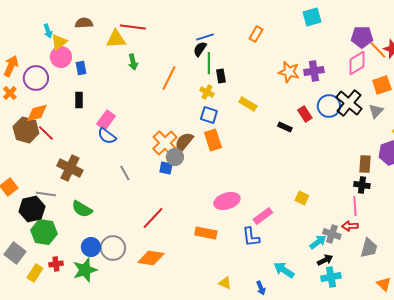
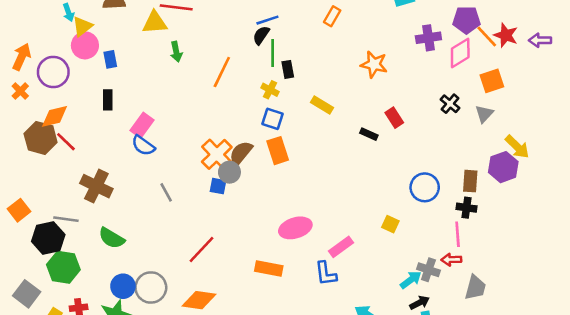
purple cross: (314, 71) -> (428, 38), moved
black cross: (349, 103) -> (450, 104), size x0.6
blue circle: (329, 106) -> (425, 187), moved

